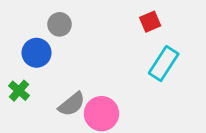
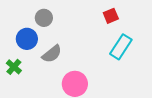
gray semicircle: (72, 104) -> (52, 54), moved

